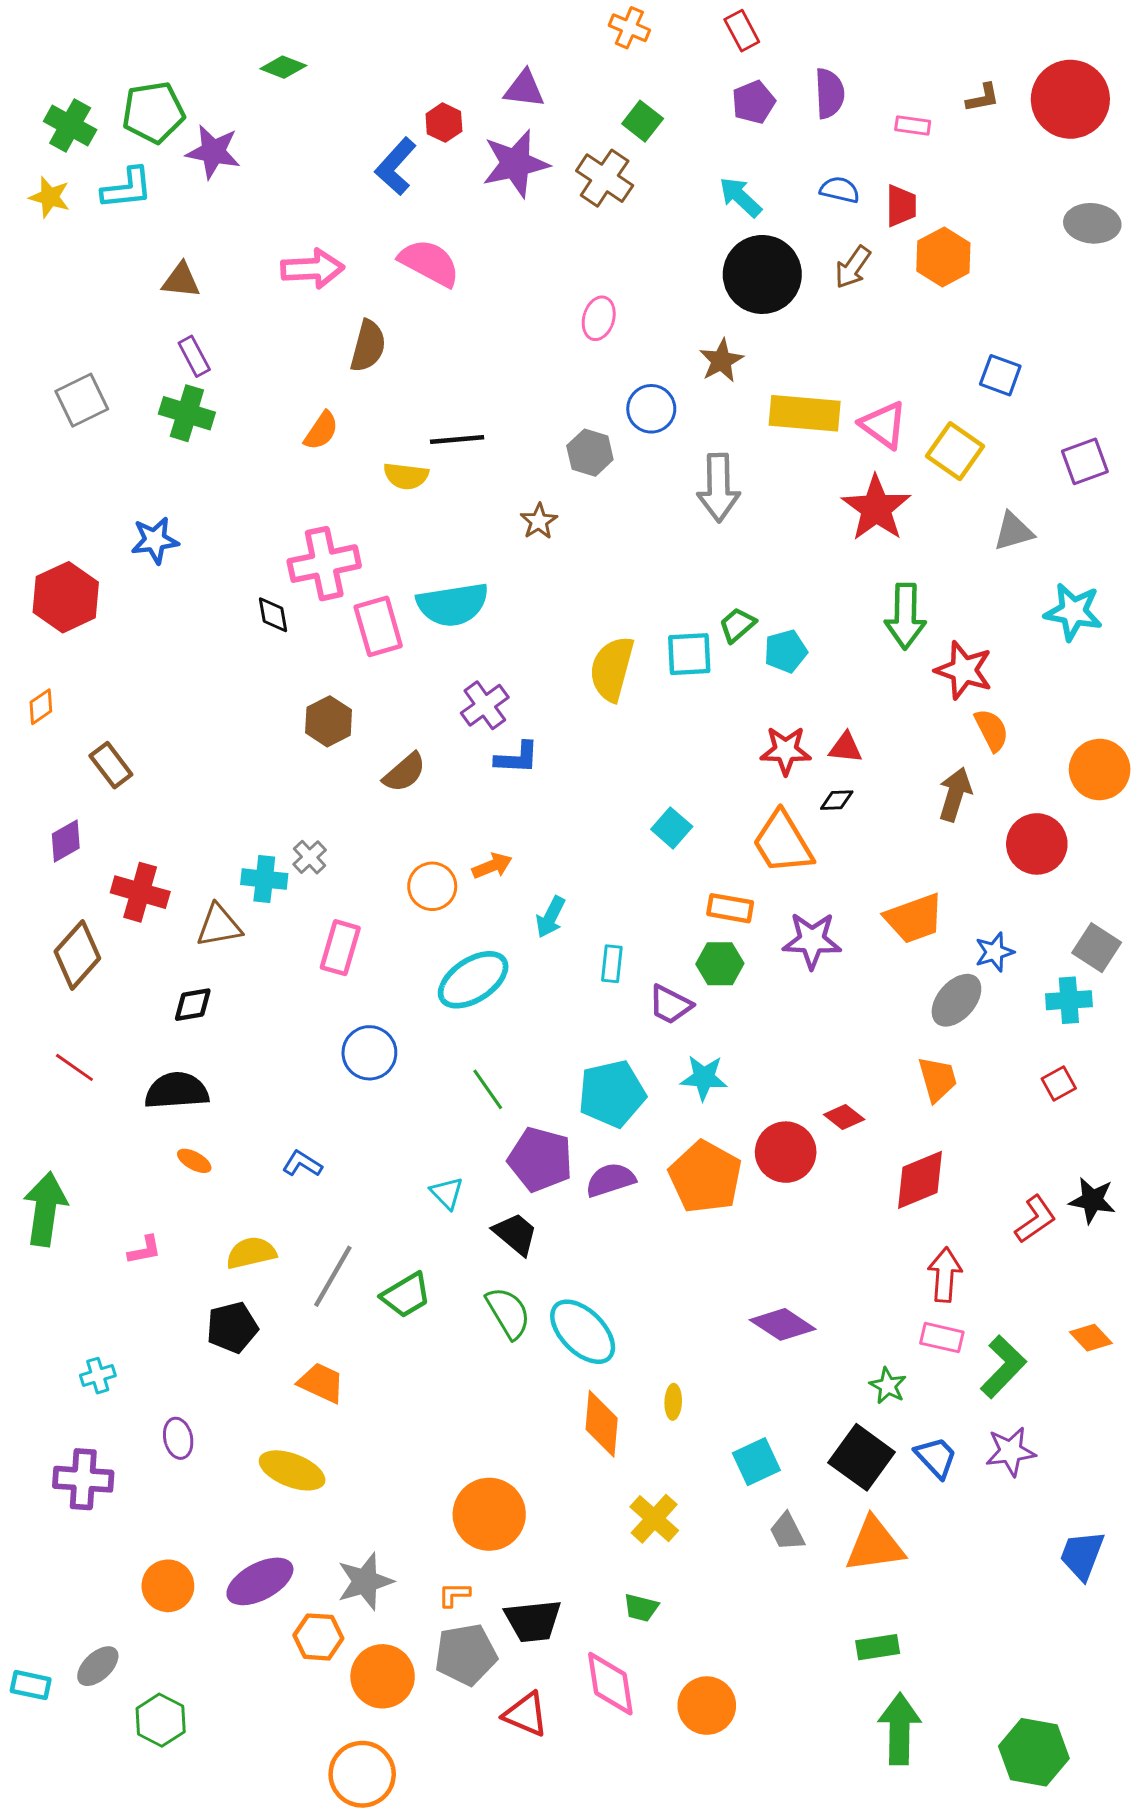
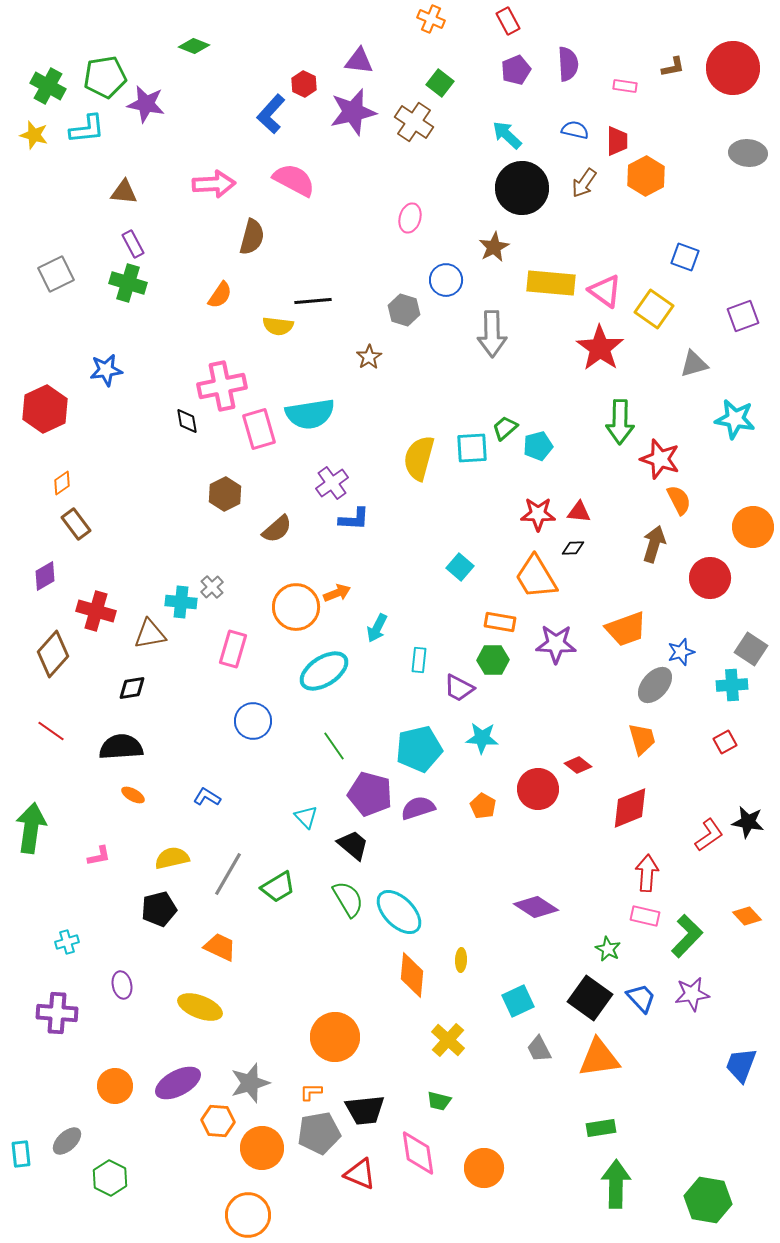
orange diamond: (41, 707) -> (62, 483), moved
orange circle: (432, 886) -> (296, 607), size x1.4
orange pentagon: (705, 1177) -> (483, 806), size x0.5
cyan rectangle: (31, 1685) -> (21, 1154), turned 72

